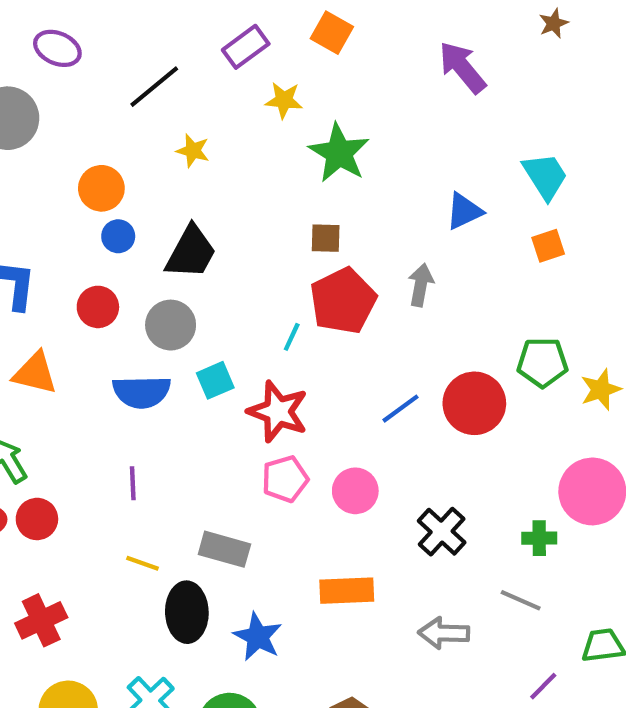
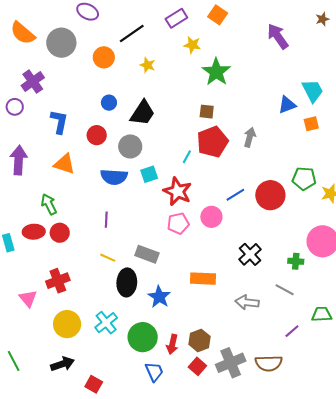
orange circle: (101, 188) -> (104, 57), moved
blue triangle: (464, 211) -> (287, 105), moved
pink circle: (355, 491) -> (211, 217), moved

